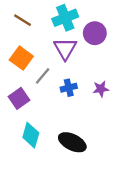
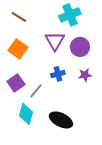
cyan cross: (65, 18) -> (70, 15), moved
purple circle: (95, 33) -> (80, 47), moved
gray line: (43, 76) -> (36, 91), moved

